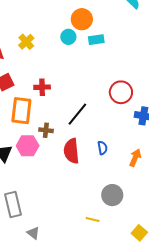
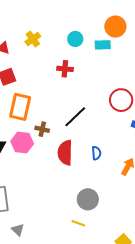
orange circle: (82, 19) -> (115, 27), moved
red cross: (42, 87) -> (65, 69), moved
gray circle: (112, 195) -> (88, 199), moved

